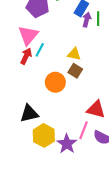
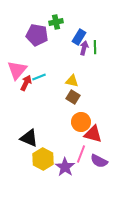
pink triangle: (28, 35) -> (17, 70), moved
cyan line: (40, 50) -> (39, 77), turned 40
orange circle: (55, 82) -> (81, 122), moved
black triangle: (29, 114) -> (29, 138), turned 36

